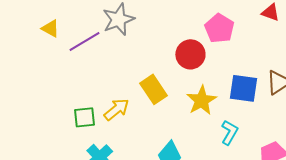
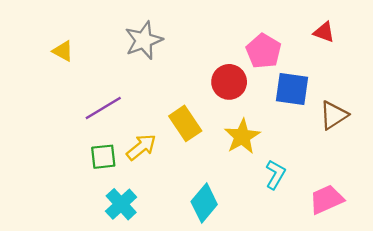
purple line: (84, 41) -> (103, 108), moved
blue square: (243, 88) -> (292, 89), moved

